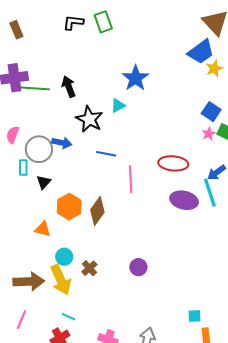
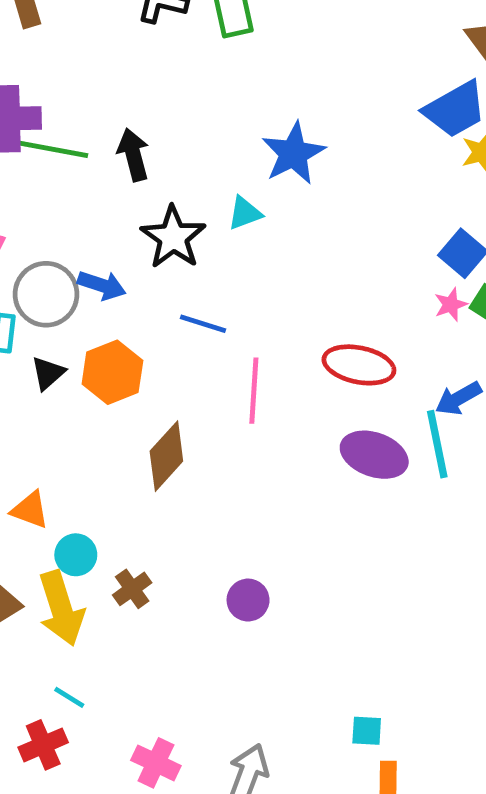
orange hexagon: (69, 207) -> (112, 372), moved
orange triangle: (43, 229) -> (30, 510), moved

